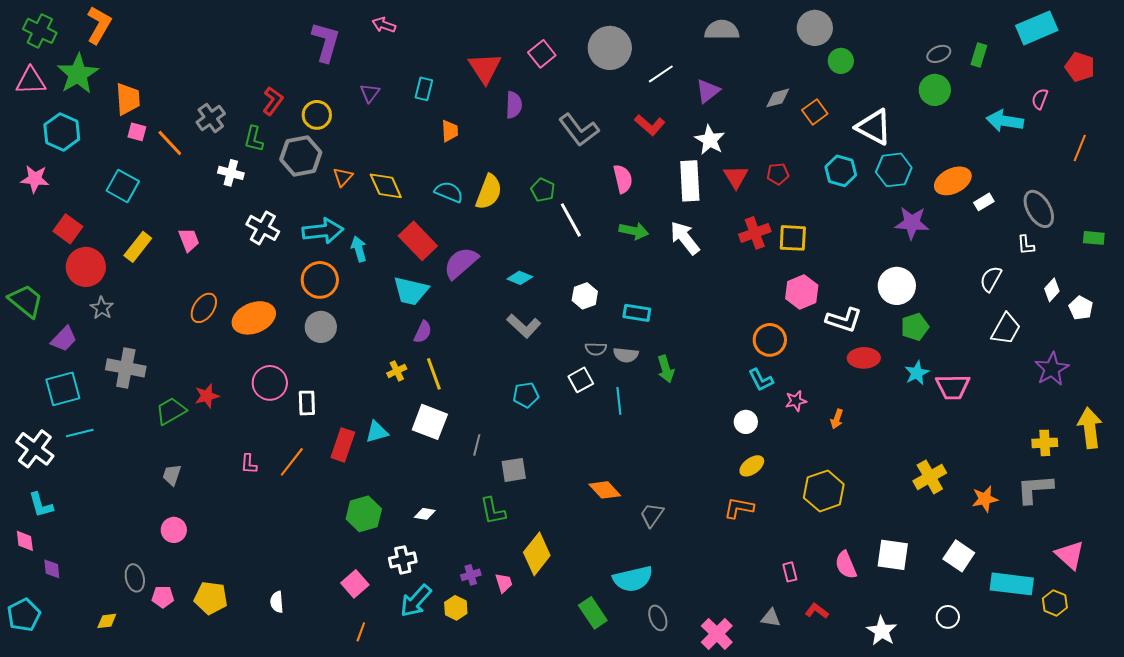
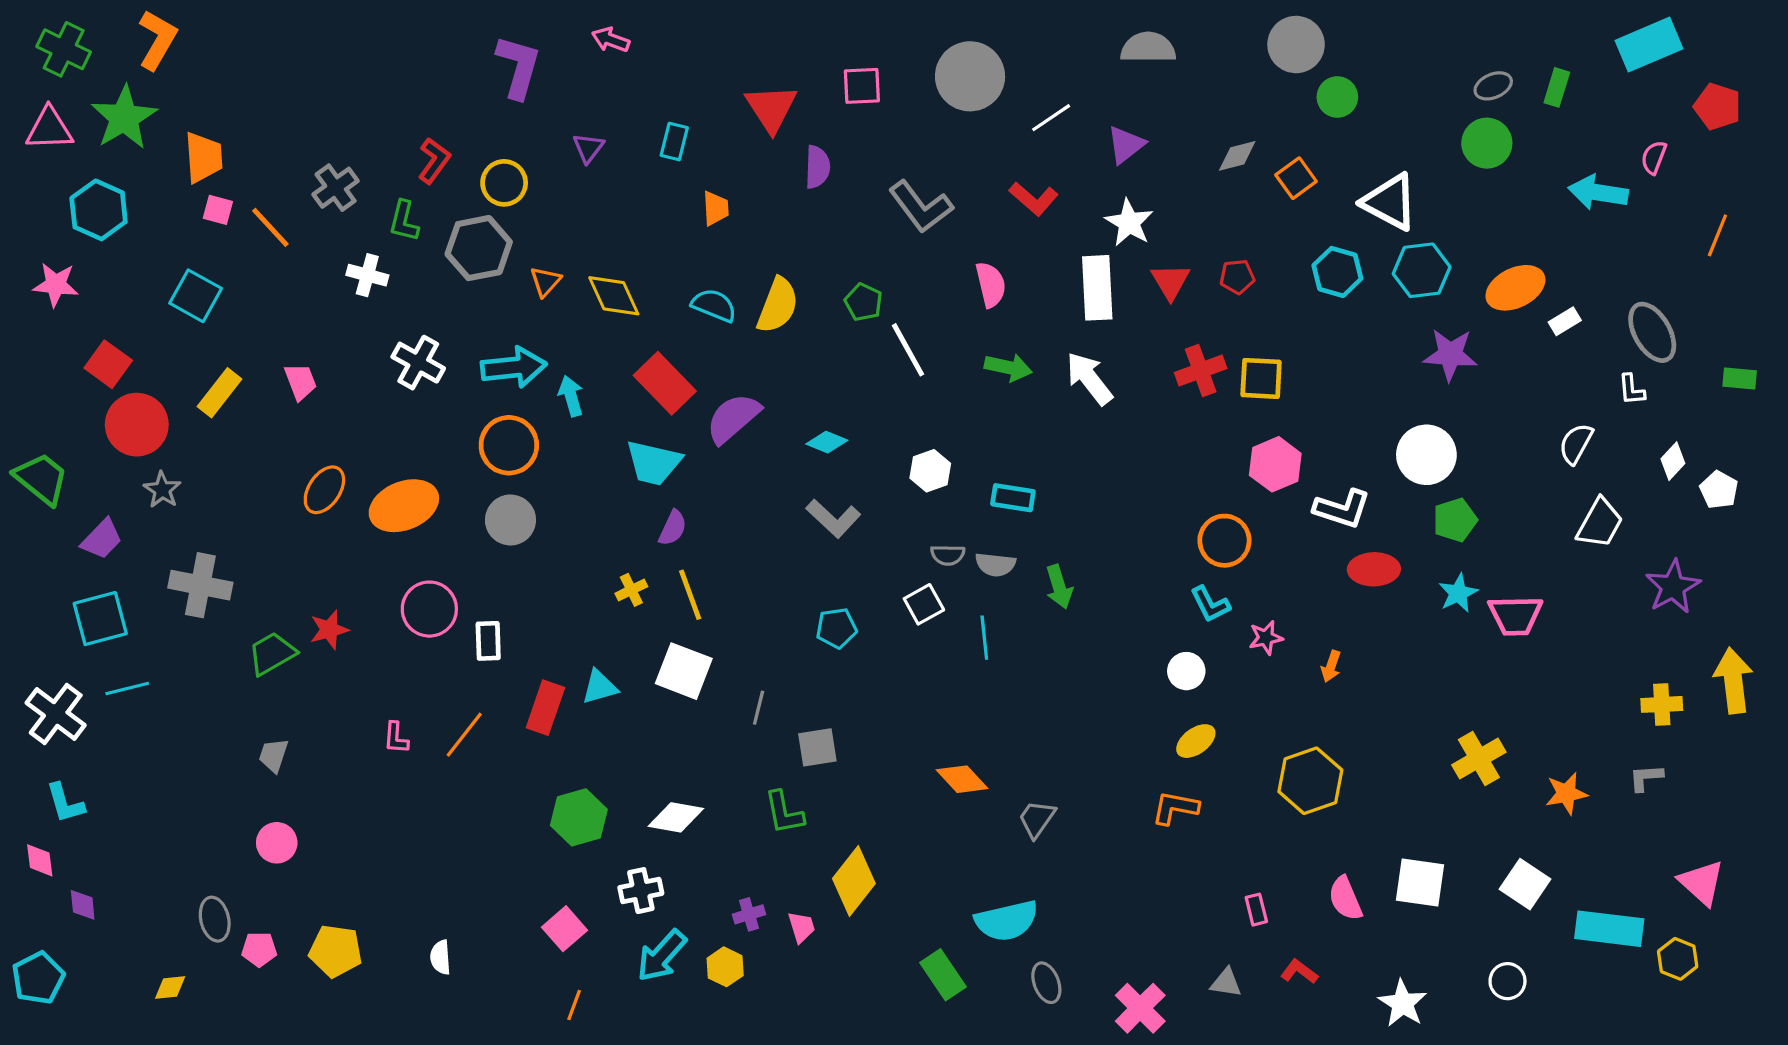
pink square: (542, 54) -> (862, 86), turned 36
gray L-shape: (1035, 489) -> (1646, 778), size x0.6
white diamond: (425, 514) -> (676, 817), size x1.6

